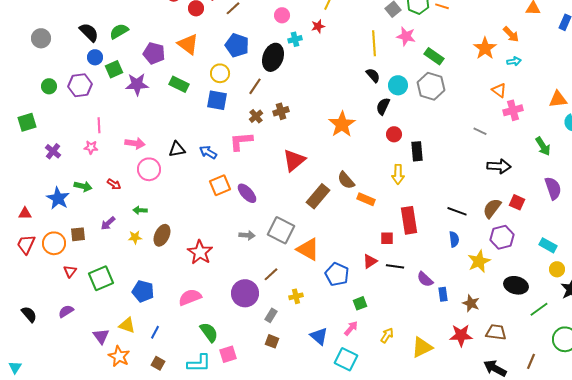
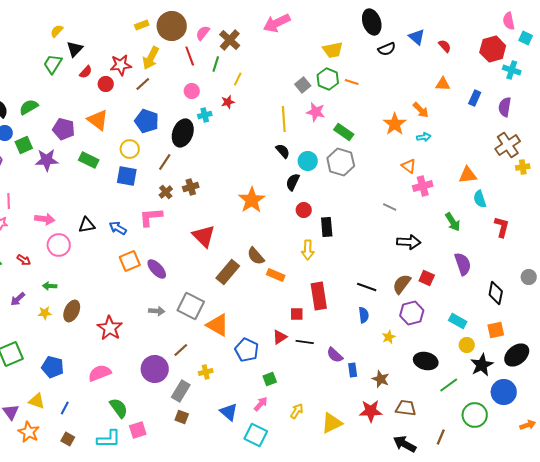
red triangle: (294, 160) -> (204, 236), turned -35
yellow star: (479, 261) -> (389, 337), size x0.6
gray rectangle: (271, 315) -> (181, 391), size x1.5

